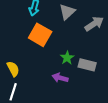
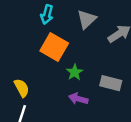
green star: (67, 58) -> (75, 72), moved

